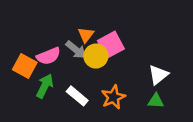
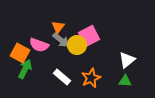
orange triangle: (86, 35) -> (58, 27), moved
pink semicircle: (48, 56) -> (39, 45), turned 42
green arrow: (45, 86) -> (25, 69), moved

